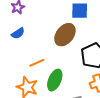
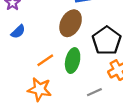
green ellipse: (55, 80) -> (73, 61), moved

